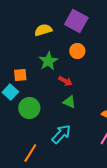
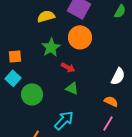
orange circle: (77, 51) -> (80, 37), size x1.5
orange square: (20, 75) -> (15, 56), moved

